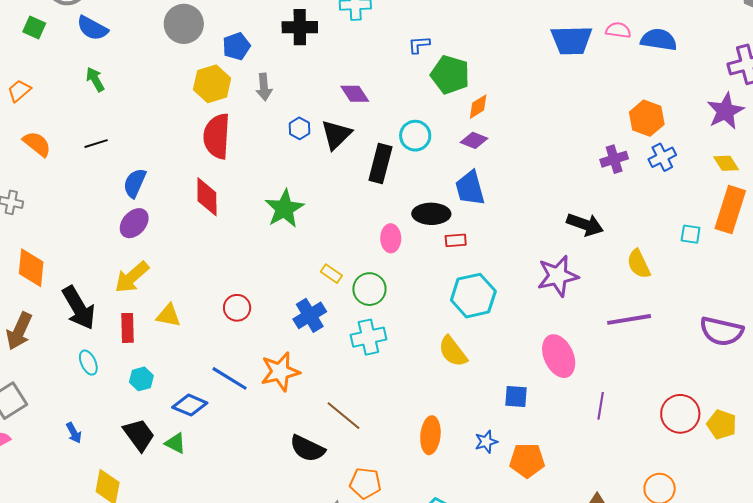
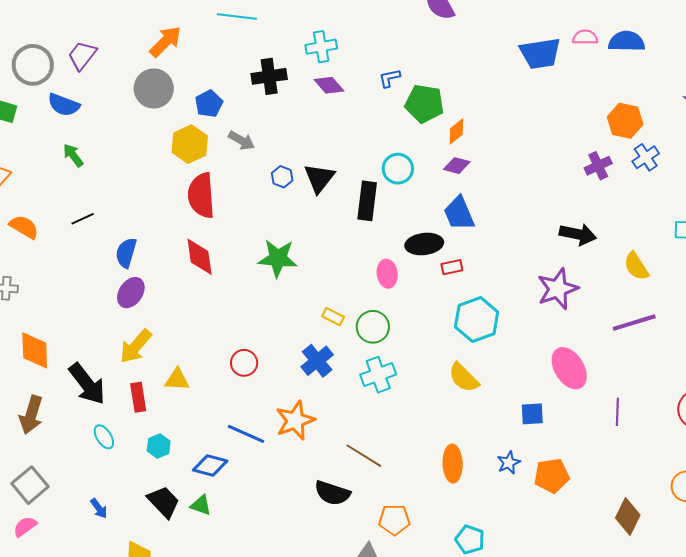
gray arrow: (264, 87) -> (242, 140), turned -48
purple diamond: (355, 94) -> (329, 85), moved
green star: (284, 209) -> (278, 258), turned -30

